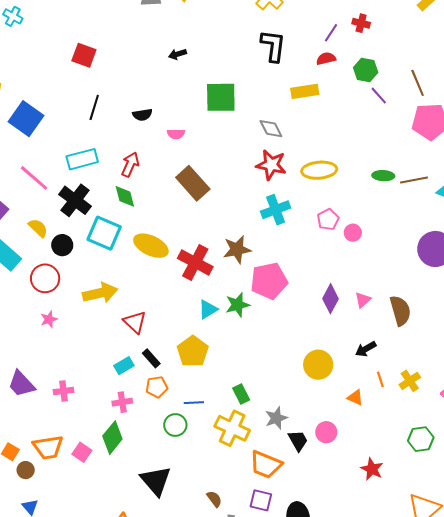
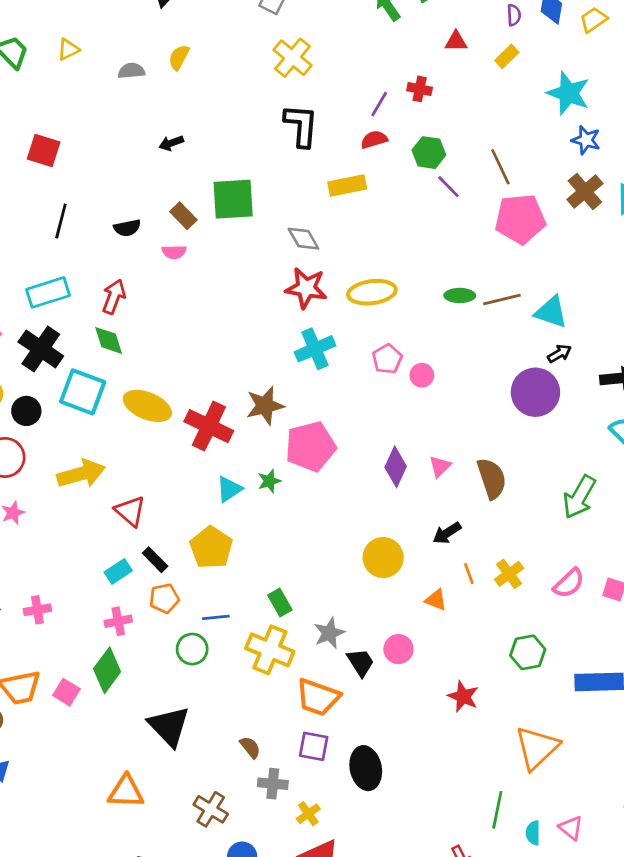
brown rectangle: (193, 183) -> (183, 216), moved, size x0.6
green star: (238, 305) -> (269, 481), size x0.7

